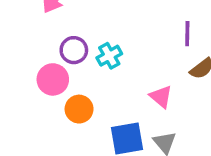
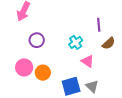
cyan cross: (109, 56) -> (76, 42), moved
pink circle: (53, 79) -> (24, 67), moved

